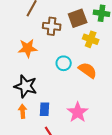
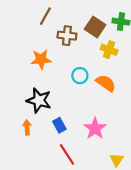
brown square: (78, 18) -> (95, 27), turned -36
blue rectangle: (45, 109) -> (59, 125), turned -32
orange arrow: (23, 111) -> (27, 127), moved

